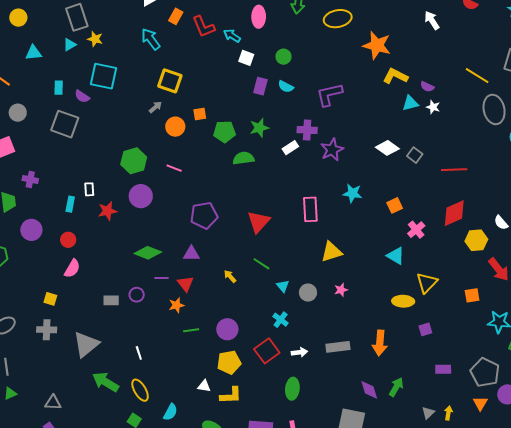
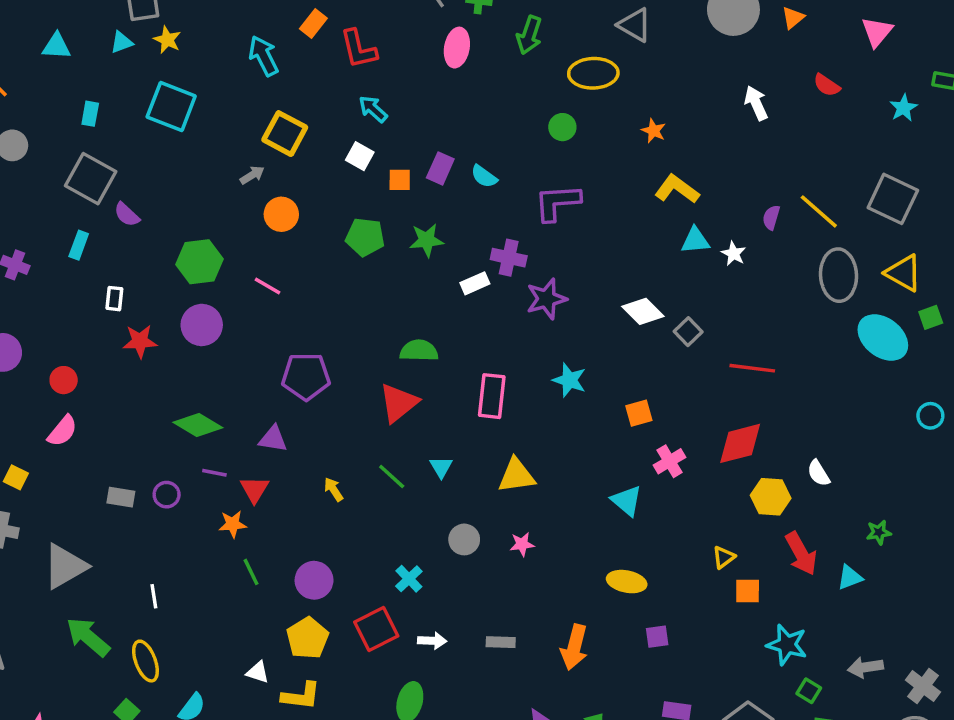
cyan arrow: (232, 36) -> (373, 109), moved
orange star: (377, 45) -> (654, 131), size x0.5
green circle: (284, 57) -> (562, 127), moved
white square: (246, 58) -> (360, 156), moved
purple semicircle: (427, 87) -> (771, 217), moved, turned 72
purple semicircle: (82, 96) -> (127, 215), moved
orange square: (200, 114) -> (400, 180), moved
green semicircle: (243, 158) -> (419, 351), moved
cyan rectangle: (70, 204) -> (79, 245), moved
yellow triangle: (427, 283) -> (724, 557), moved, size x0.6
cyan triangle: (283, 286) -> (441, 467), moved
green line: (191, 330) -> (251, 572), turned 63
gray rectangle: (338, 347) -> (501, 642), size x0.7
yellow pentagon: (229, 362) -> (308, 638), turned -30

